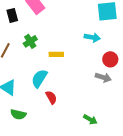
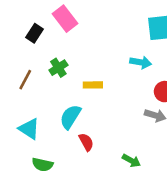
black rectangle: (12, 15) -> (34, 33), turned 48
green arrow: (90, 119) -> (131, 161), moved

